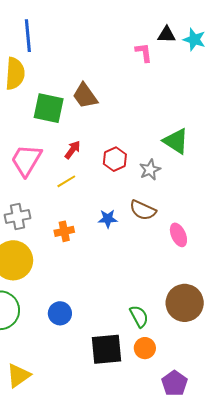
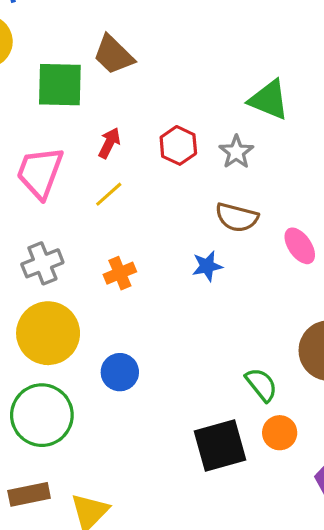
blue star: (108, 219) -> (207, 266), moved
blue circle: (60, 313) -> (120, 372), moved

